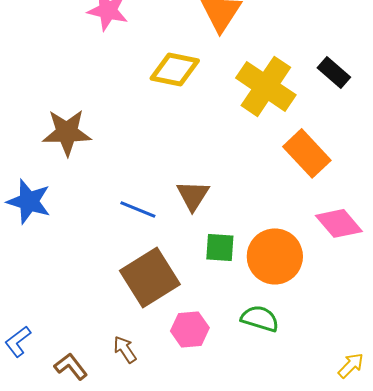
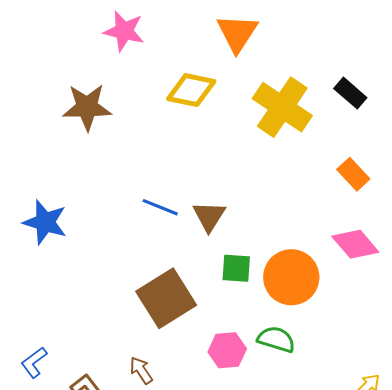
brown star: (67, 132) -> (87, 107), moved
orange rectangle: (307, 153) -> (353, 174), moved, size x0.7
blue line: (138, 209) -> (160, 207), moved
pink hexagon: (190, 329) -> (227, 350), moved

